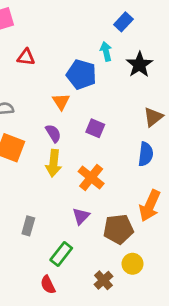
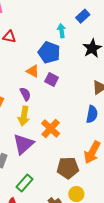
cyan arrow: (106, 51) -> (61, 31), moved
orange triangle: (61, 102) -> (33, 71), turned -32
purple square: (95, 128) -> (52, 79), moved
purple triangle: (81, 216) -> (23, 144), moved, size x1.6

